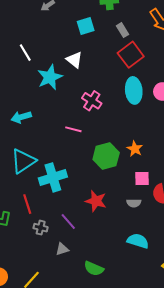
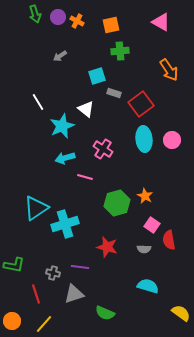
gray rectangle: (122, 30) -> (114, 93), moved, turned -40
cyan arrow: (21, 117) -> (65, 158), moved
pink square: (142, 178) -> (152, 225), turned 35
red line: (27, 204) -> (36, 294), moved
purple line: (68, 221) -> (80, 267), turned -42
gray triangle: (62, 249) -> (74, 294), size x1.5

